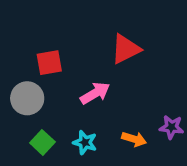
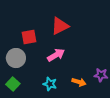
red triangle: (126, 49) -> (60, 26), moved
green square: (42, 142) -> (13, 84), moved

